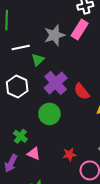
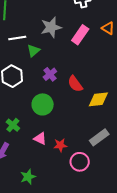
pink rectangle: (80, 29) -> (80, 35), moved
purple cross: (56, 83) -> (50, 74), size x0.6
pink triangle: (34, 154) -> (40, 139), moved

